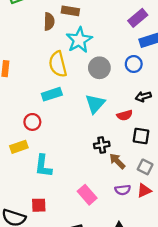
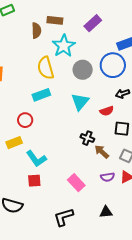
purple rectangle: (138, 18) -> (93, 23), moved
blue circle: (134, 64) -> (113, 65), size x1.6
black cross: (102, 145) -> (87, 138), turned 32
cyan L-shape: (43, 166) -> (36, 159), turned -40
red square: (39, 205) -> (34, 181), moved

